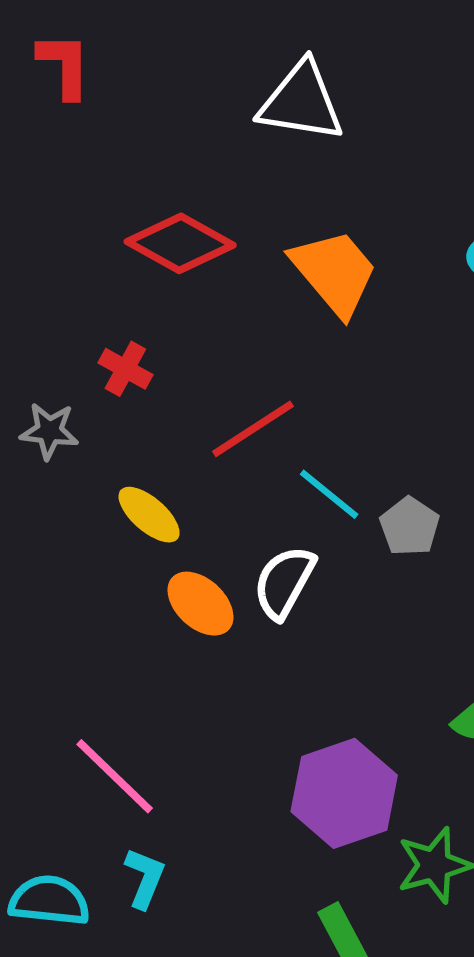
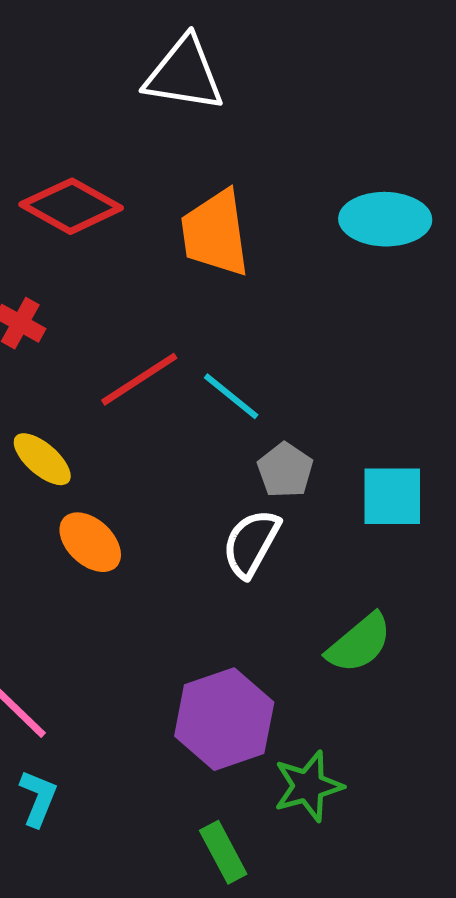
orange trapezoid: (334, 272) -> (215, 233), turned -148
cyan line: (329, 494) -> (231, 396), moved
white semicircle: (284, 582) -> (251, 543), moved

